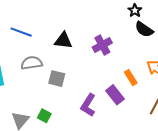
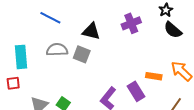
purple cross: (102, 45) -> (131, 23), moved
orange rectangle: (131, 78) -> (154, 76), turned -56
gray square: (57, 79) -> (82, 54), moved

